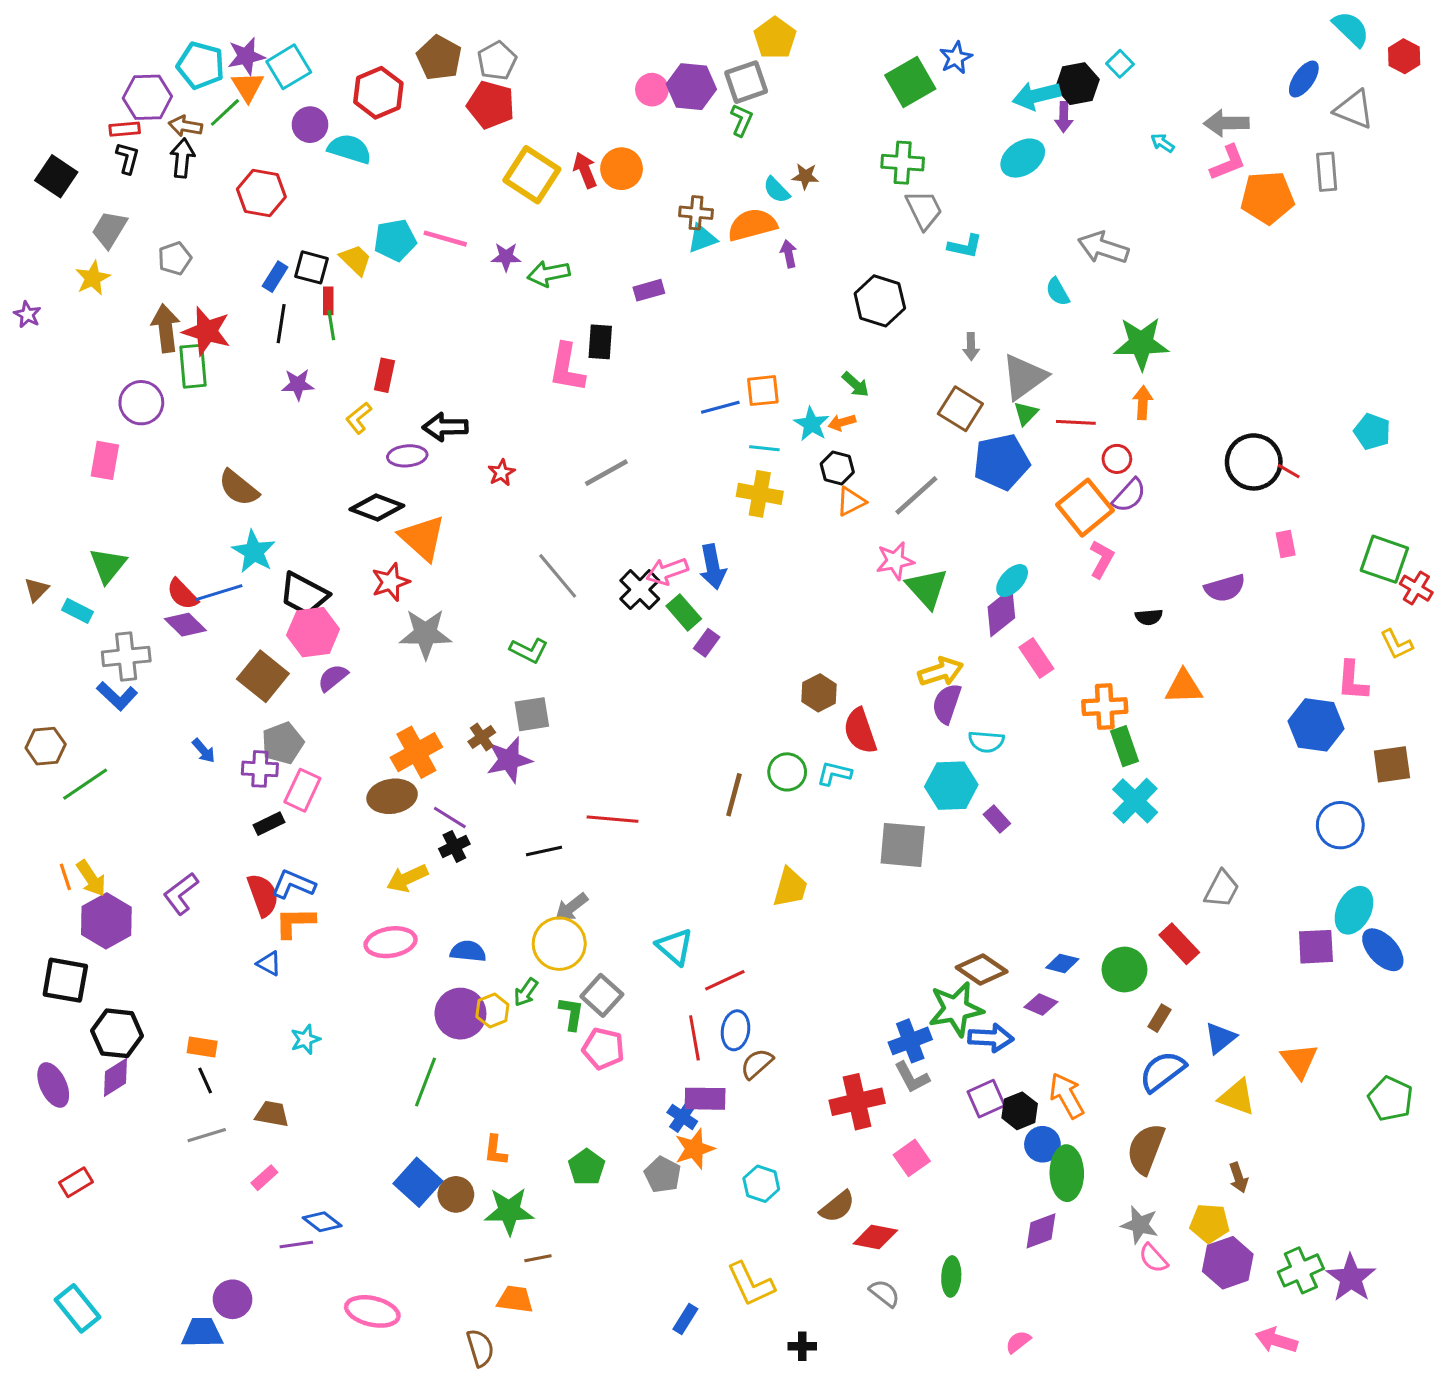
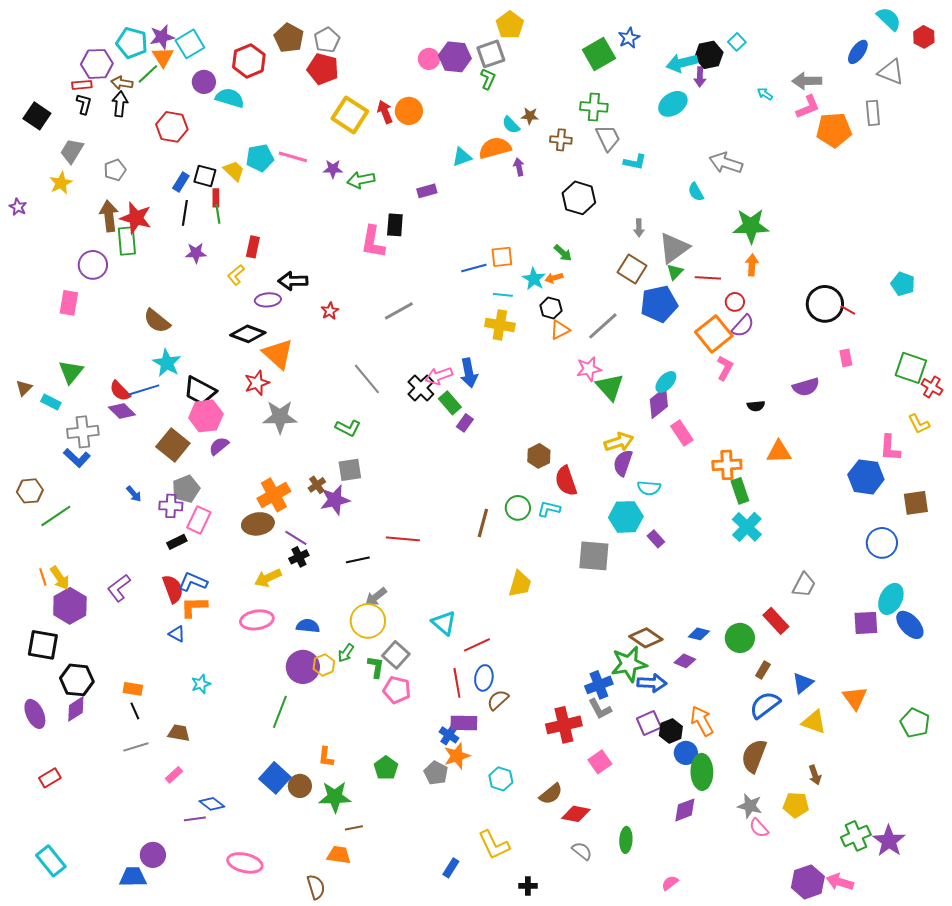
brown cross: (696, 213) -> (561, 140), moved
purple hexagon: (1228, 1263) -> (808, 882), moved

